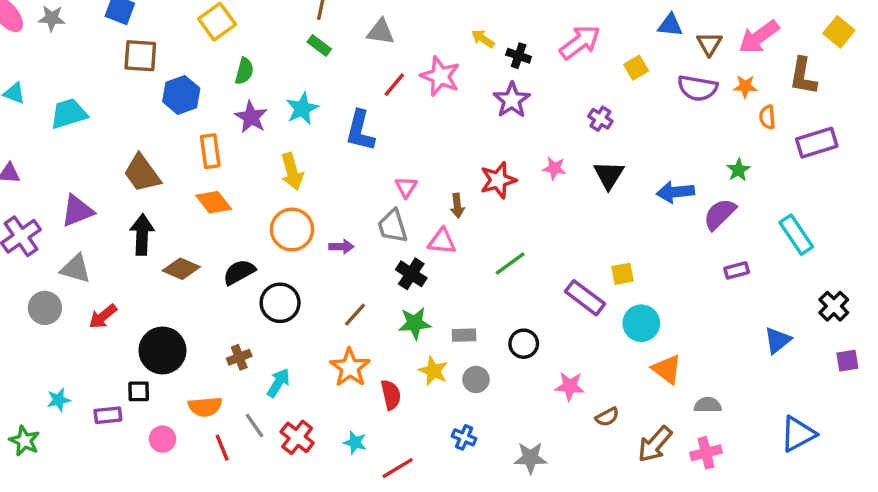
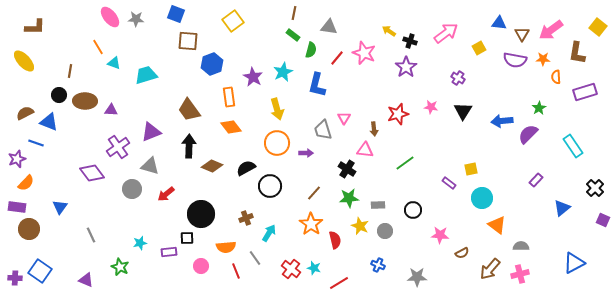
green semicircle: (244, 71) -> (311, 50), moved
gray trapezoid: (393, 226) -> (323, 130), moved
purple rectangle: (737, 270) -> (536, 180), moved, turned -32
purple rectangle: (585, 298) -> (449, 183), size x0.6
purple square: (847, 361) -> (603, 220), turned 32
red cross: (297, 437) -> (291, 269), moved

